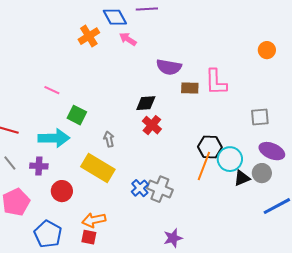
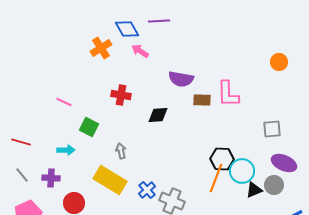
red cross: (152, 125) -> (121, 95), moved, turned -30
cyan arrow: (54, 138) -> (66, 150), size x0.6
blue cross: (140, 188) -> (147, 190), moved

